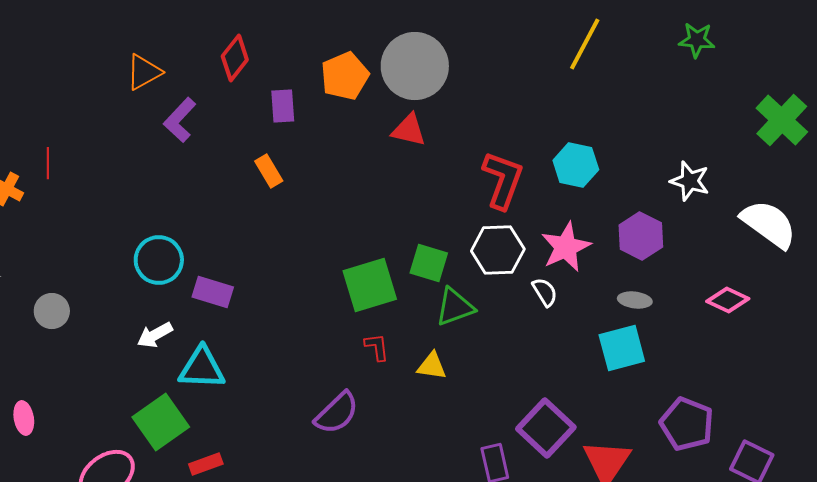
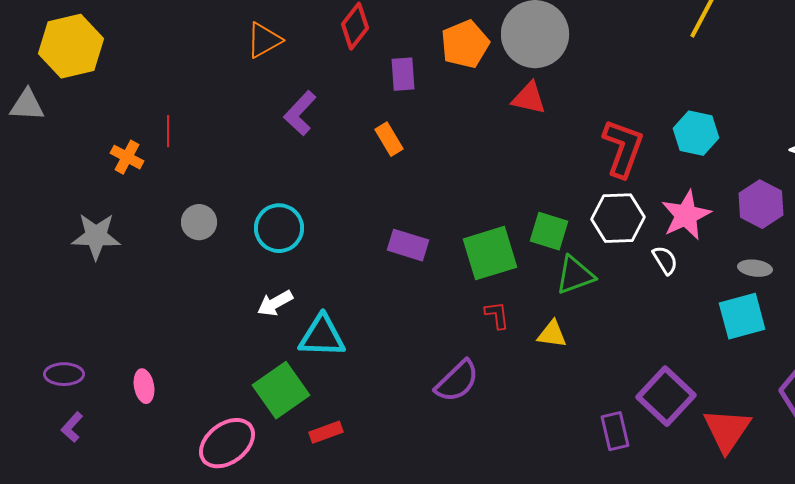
purple L-shape: (180, 120) -> (300, 113), moved
purple rectangle: (213, 292) -> (408, 245), moved
gray circle: (52, 311) -> (199, 222), moved

